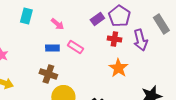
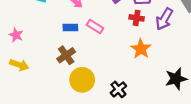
purple arrow: (140, 40) -> (164, 19), turned 45
brown cross: (48, 74) -> (66, 55), turned 36

